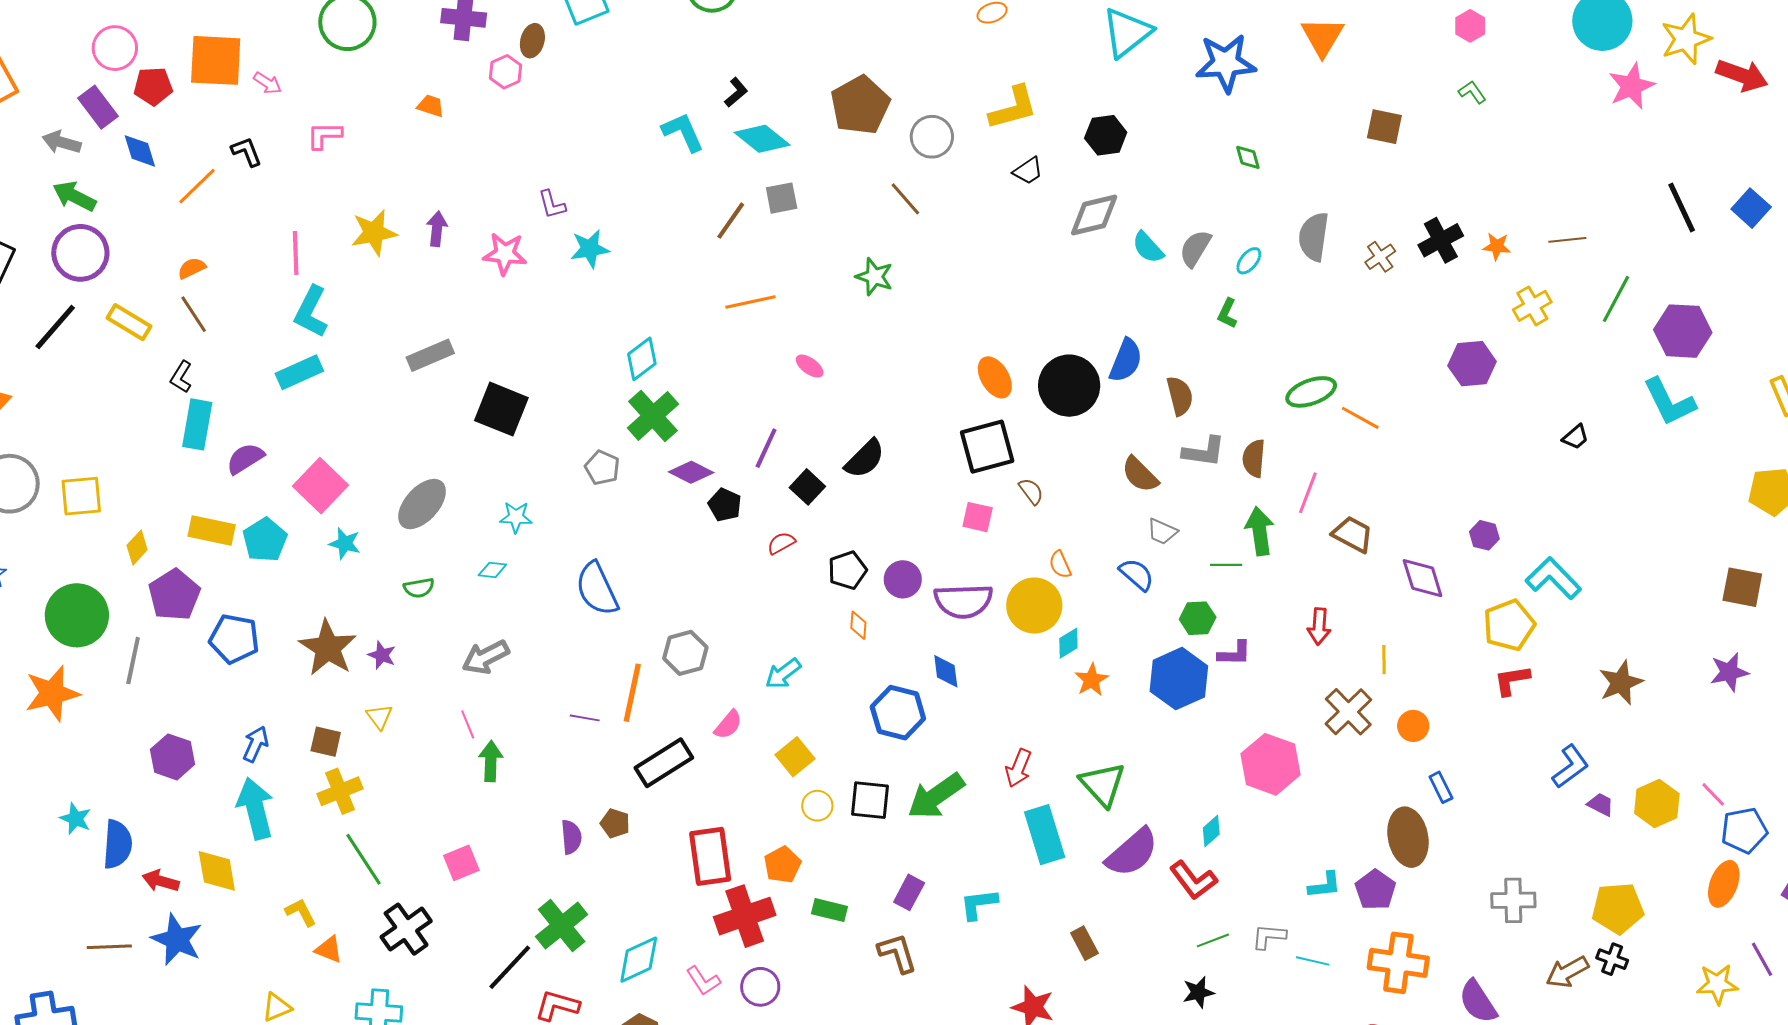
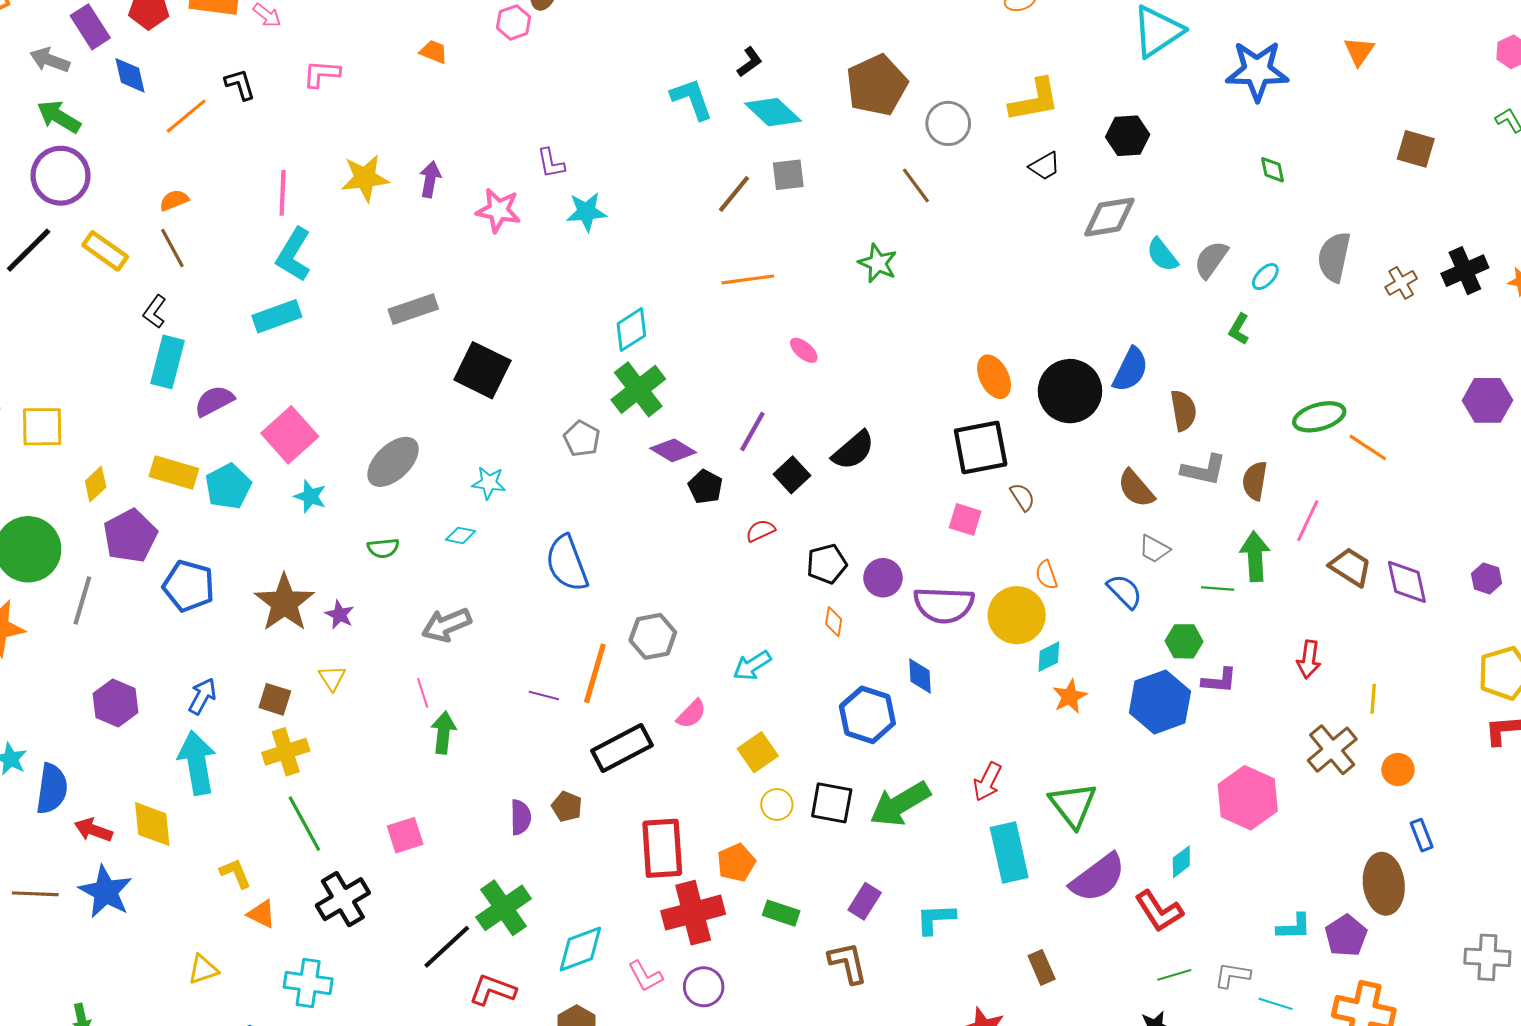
orange triangle: (1322, 37) -> (1359, 51), size x0.7
purple diamond: (1423, 578) -> (1407, 582), moved

